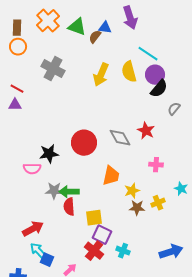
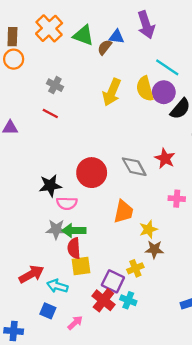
gray cross: (53, 69) -> (55, 85), size x0.6
purple circle: (155, 75) -> (164, 92), moved
red line: (17, 89) -> (50, 113), moved
pink semicircle: (32, 169) -> (67, 203), moved
yellow cross: (158, 203) -> (135, 268), moved
yellow square: (94, 218) -> (81, 266), moved
cyan arrow: (38, 251) -> (57, 286), moved, turned -30
cyan cross: (123, 251) -> (128, 300), moved

